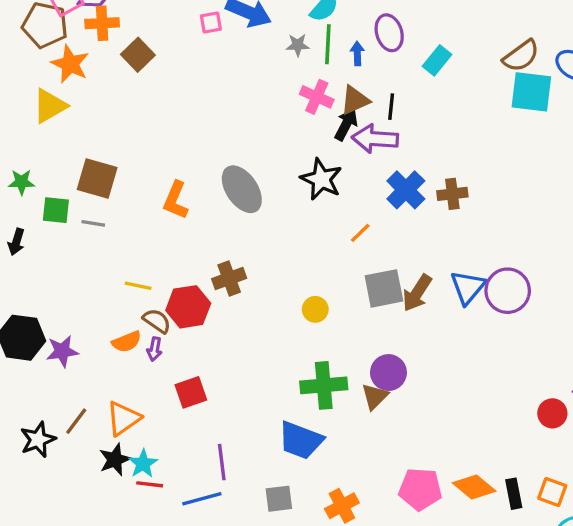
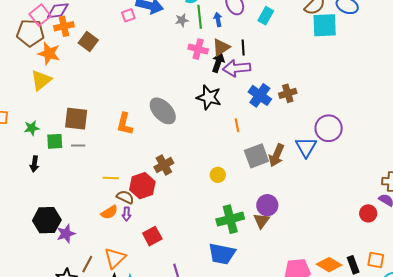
orange line: (360, 233) -> (237, 125), turned -48
purple circle: (508, 291) -> (329, 128), moved
purple star: (62, 351) -> (66, 234), moved

